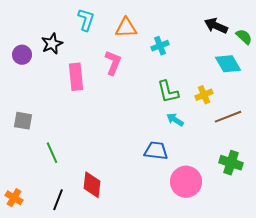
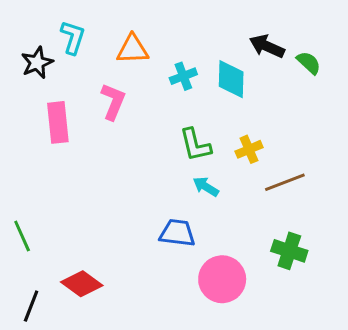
black star: (52, 44) -> (37, 63), moved
cyan diamond: (228, 64) -> (231, 79), moved, turned 32
red diamond: (92, 185) -> (82, 284), turned -60

